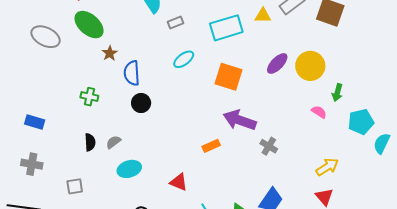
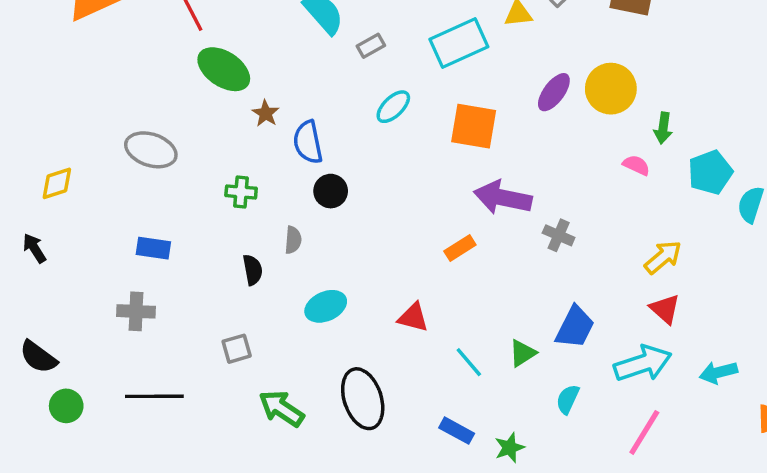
gray ellipse: (46, 37) -> (151, 150), moved
gray semicircle: (113, 142) -> (293, 240), moved, turned 140
gray cross: (32, 164) -> (136, 311), moved

